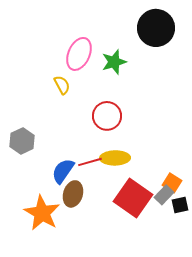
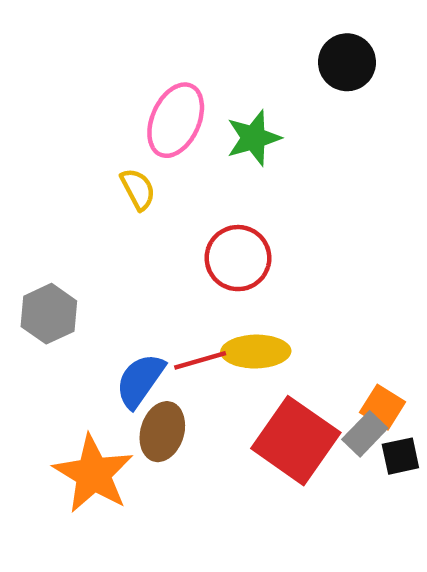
black circle: (156, 28) -> (347, 62), size x0.7

